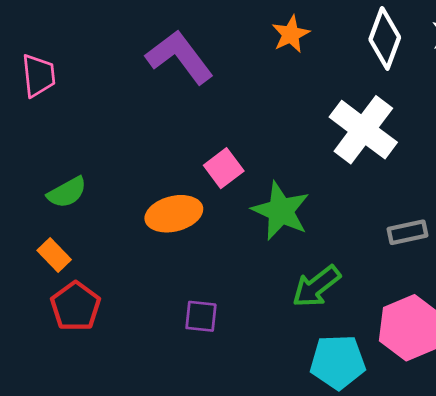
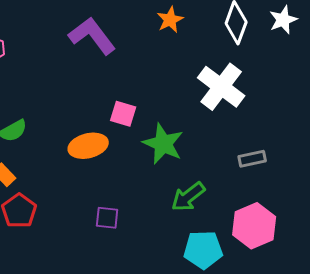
pink square: (224, 168) -> (123, 114), turned -36

